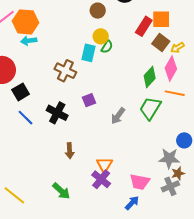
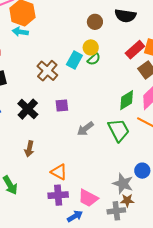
green trapezoid: (150, 108) -> (119, 130), turned 105
orange triangle: (104, 165) -> (59, 172), turned -48
purple cross: (101, 179) -> (58, 195), moved, turned 30

